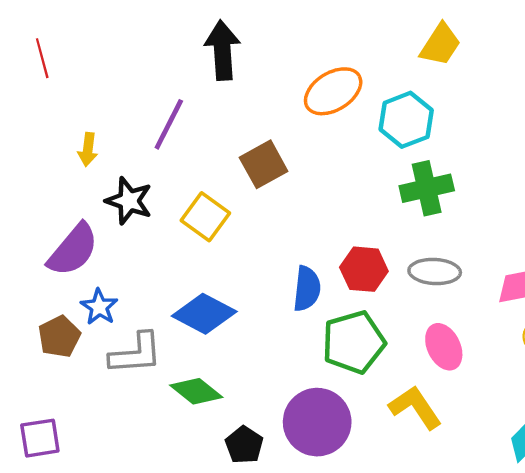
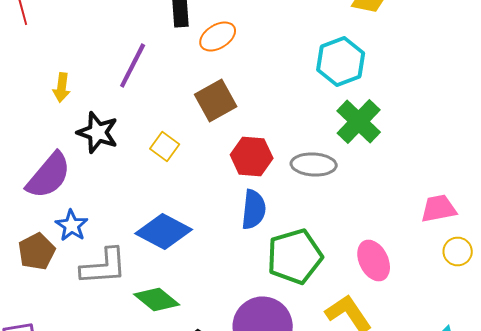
orange ellipse: (333, 91) -> (218, 36), moved, size x0.7
green cross: (427, 188) -> (359, 122), turned -33
yellow square: (205, 217) -> (165, 146), size x0.7
red hexagon: (364, 269) -> (252, 156), moved
gray ellipse: (435, 272) -> (314, 164), moved

